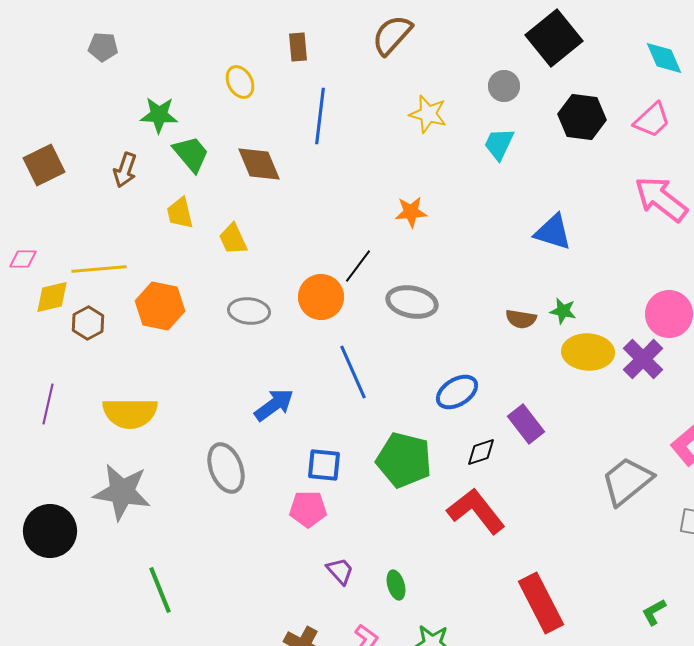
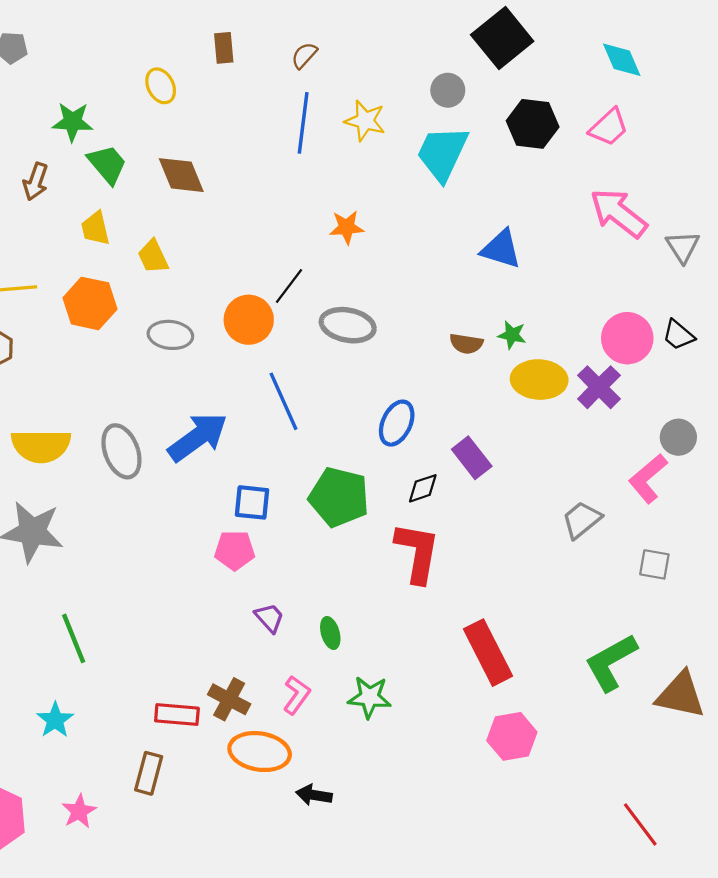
brown semicircle: (392, 35) -> (304, 55), moved, size x0.6
blue line: (320, 116) -> (303, 123), moved
cyan trapezoid: (499, 144) -> (442, 153), size x1.6
orange hexagon: (160, 306) -> (90, 303), moved
blue ellipse: (457, 392) -> (397, 423), turned -33
blue arrow: (274, 405) -> (198, 437), size x1.4
gray ellipse: (226, 468) -> (121, 451), moved
gray trapezoid: (627, 481) -> (582, 520), size x0.7
red L-shape: (476, 511) -> (417, 552), turned 48
green L-shape: (654, 612) -> (611, 662), size x2.0

